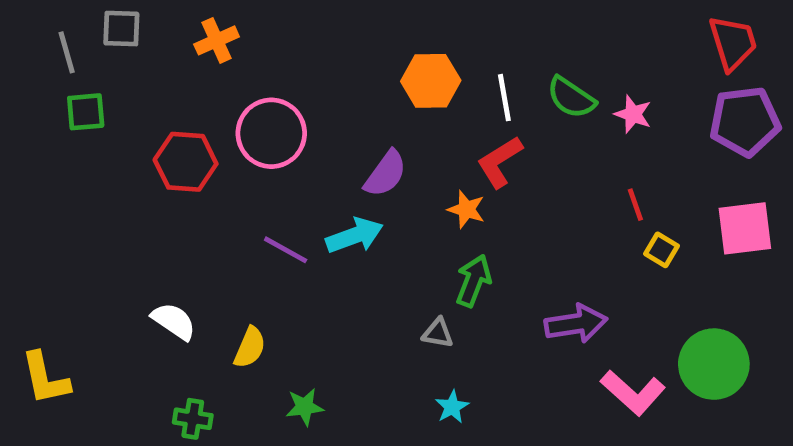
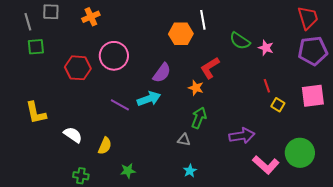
white line: (504, 98) -> (203, 20), moved
yellow L-shape: (45, 378) -> (36, 113), moved

